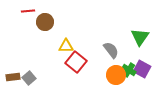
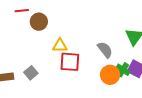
red square: (76, 62) -> (70, 62), turned -35
gray square: (29, 78) -> (31, 73), moved

